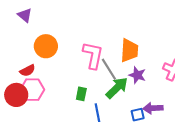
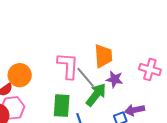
orange circle: (46, 46) -> (20, 75), moved
green rectangle: (81, 94) -> (62, 106), size x1.6

